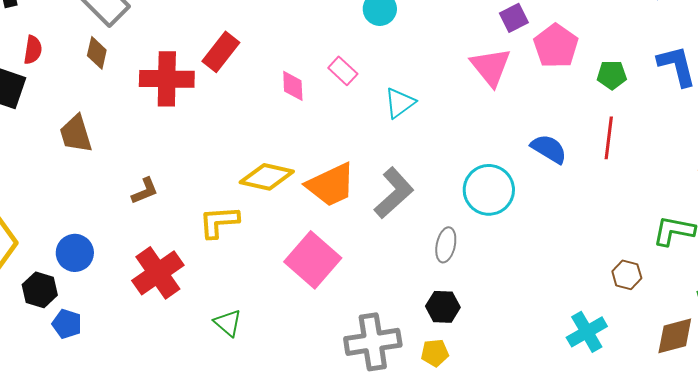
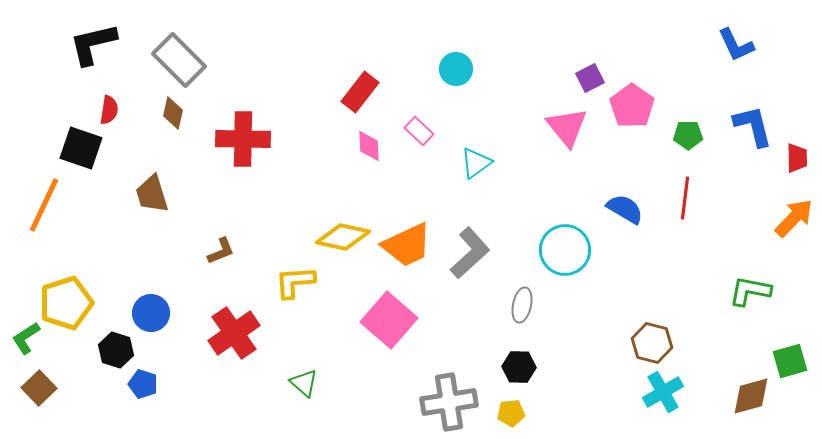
red rectangle: (221, 52) -> (360, 92), moved
brown hexagon: (627, 275) -> (652, 343), moved, size x1.4

